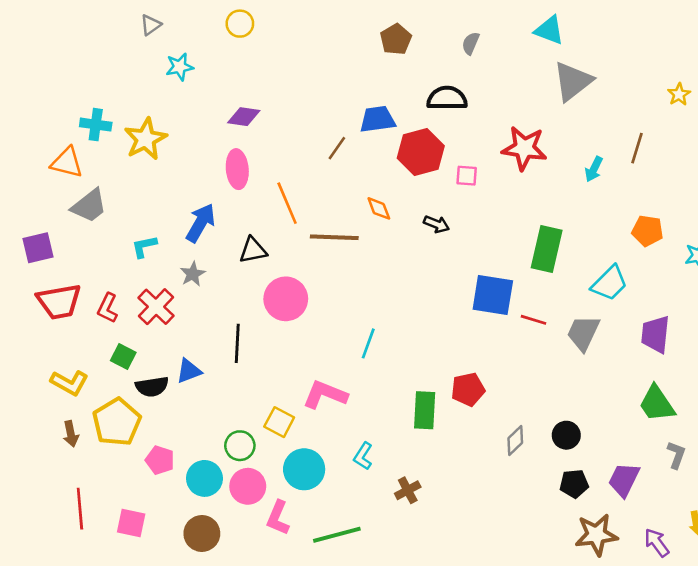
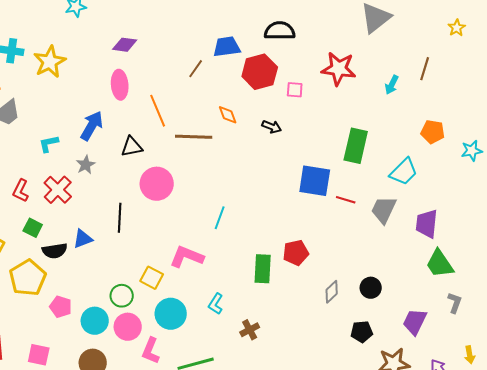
purple trapezoid: (655, 334) -> (427, 224), moved
black pentagon: (574, 484) -> (362, 332), moved

